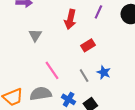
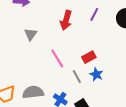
red rectangle: (88, 45) -> (89, 57), moved
pink line: (52, 70) -> (57, 58), moved

